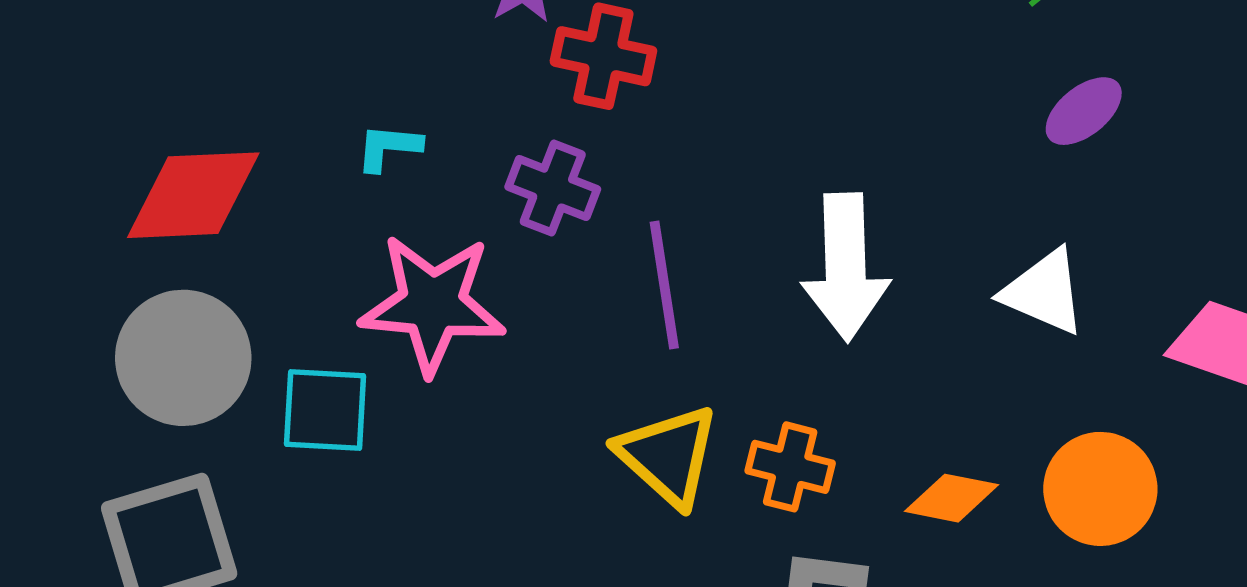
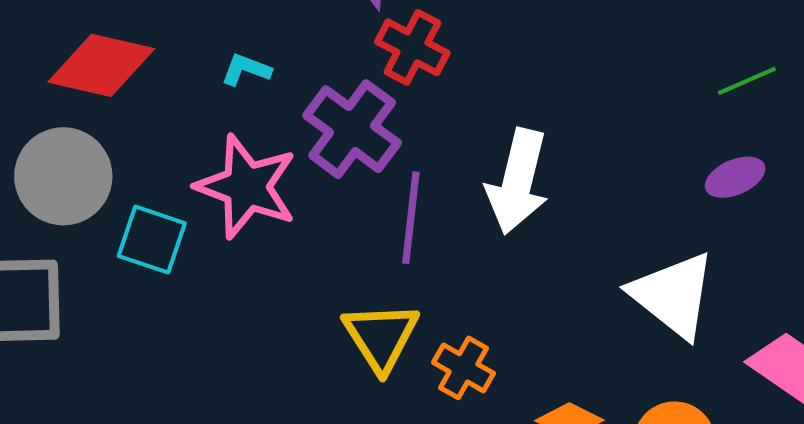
purple cross: (553, 188) -> (352, 129), size x1.5
white arrow: (846, 267) -> (518, 181), moved
white triangle: (1044, 292) -> (673, 295), size x1.4

